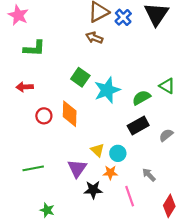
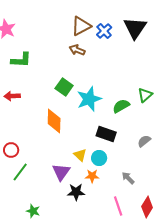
green triangle: (167, 86) -> (145, 95), turned 49
red circle: (44, 116) -> (11, 150), moved
black rectangle: (138, 126) -> (106, 134), moved, turned 48
green line: (33, 168) -> (20, 172), turned -42
pink line: (130, 196) -> (118, 206), moved

